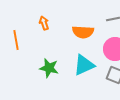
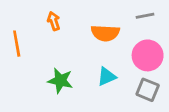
cyan triangle: (84, 65) -> (107, 77), size x0.7

